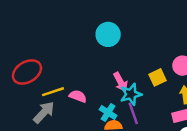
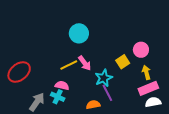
pink arrow: (121, 82) -> (85, 63), moved
yellow line: (53, 92) -> (69, 65), moved
cyan cross: (108, 113) -> (58, 97), moved

